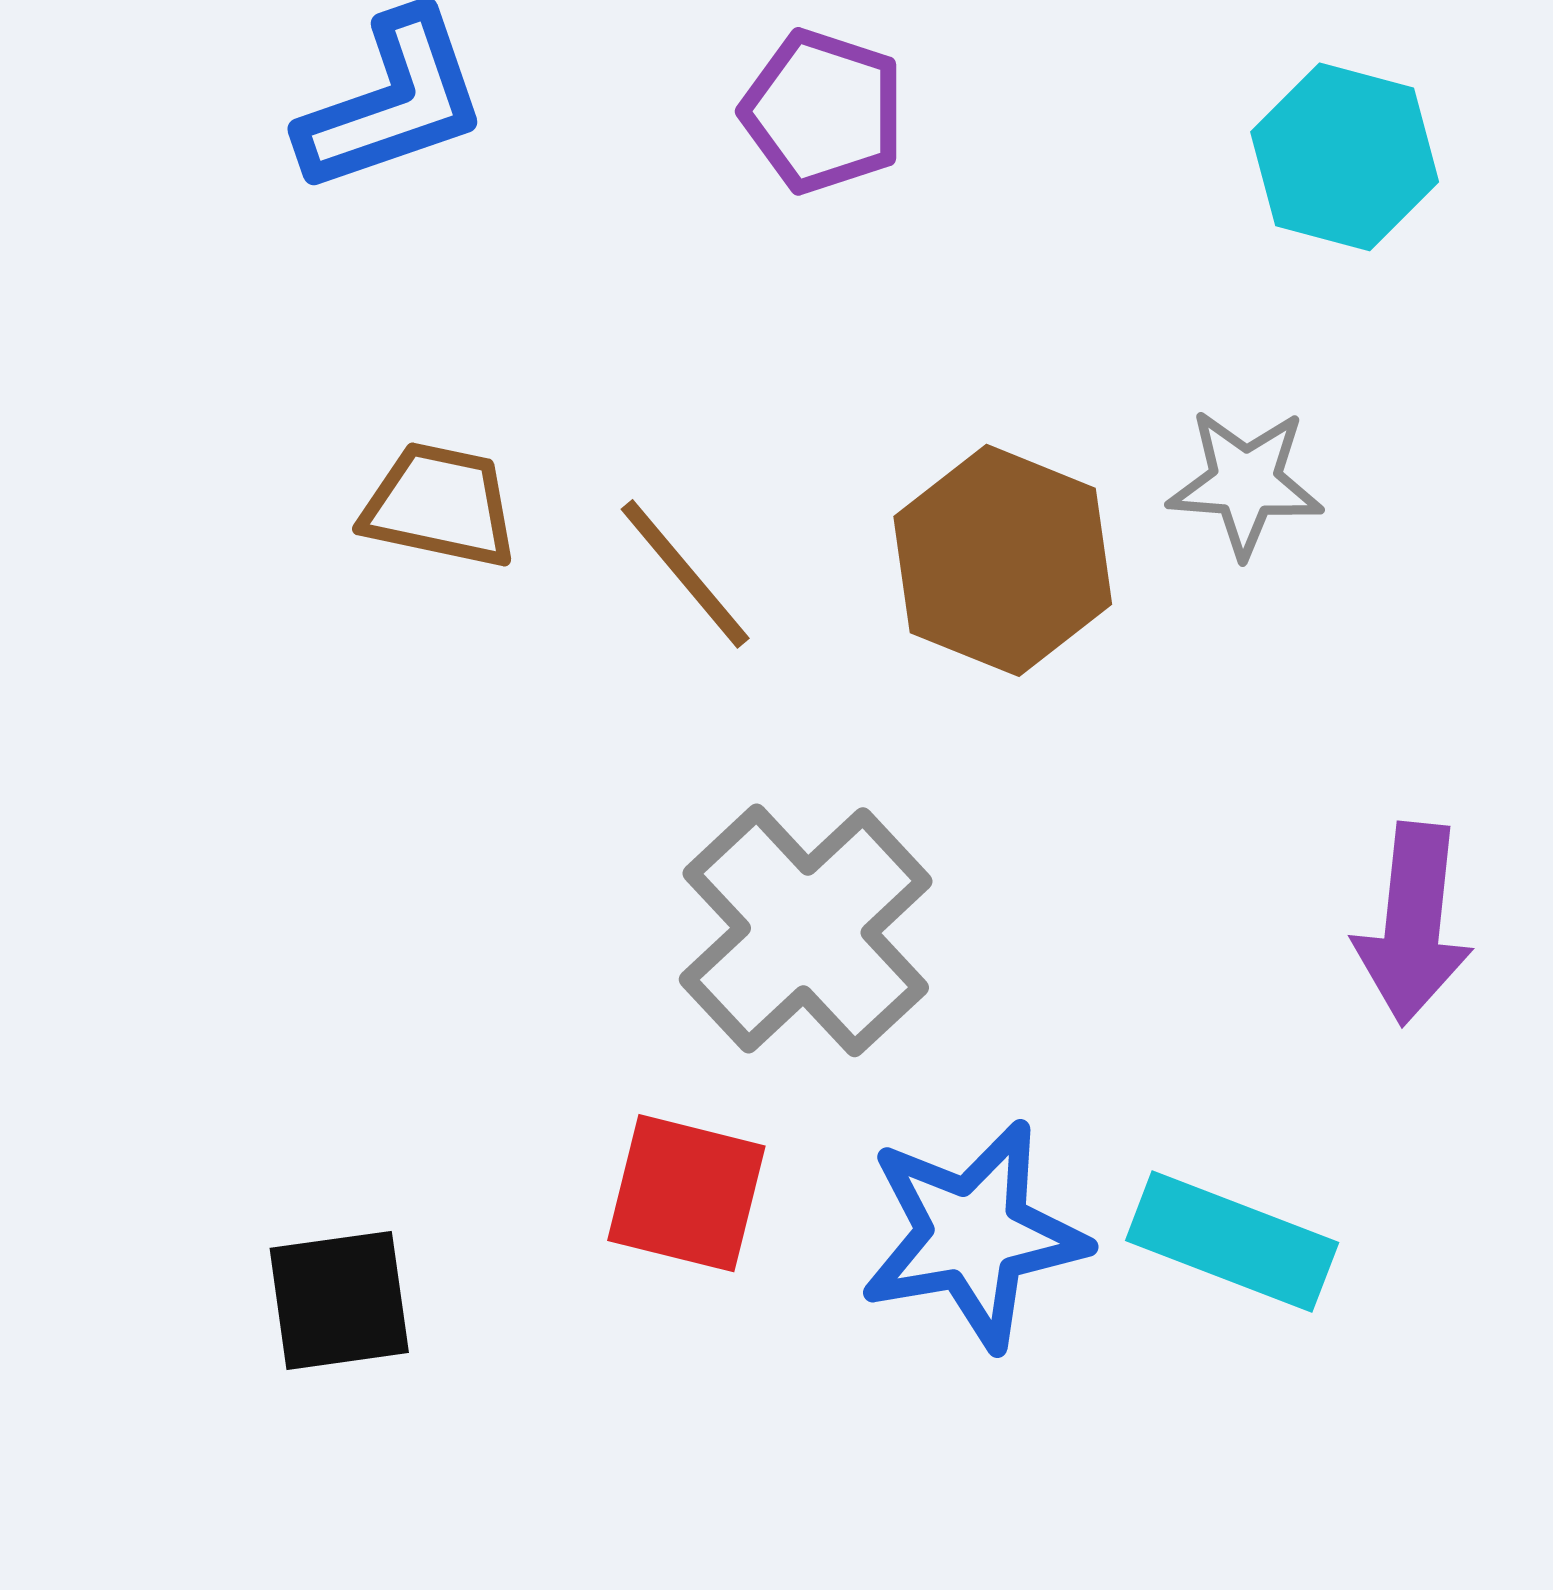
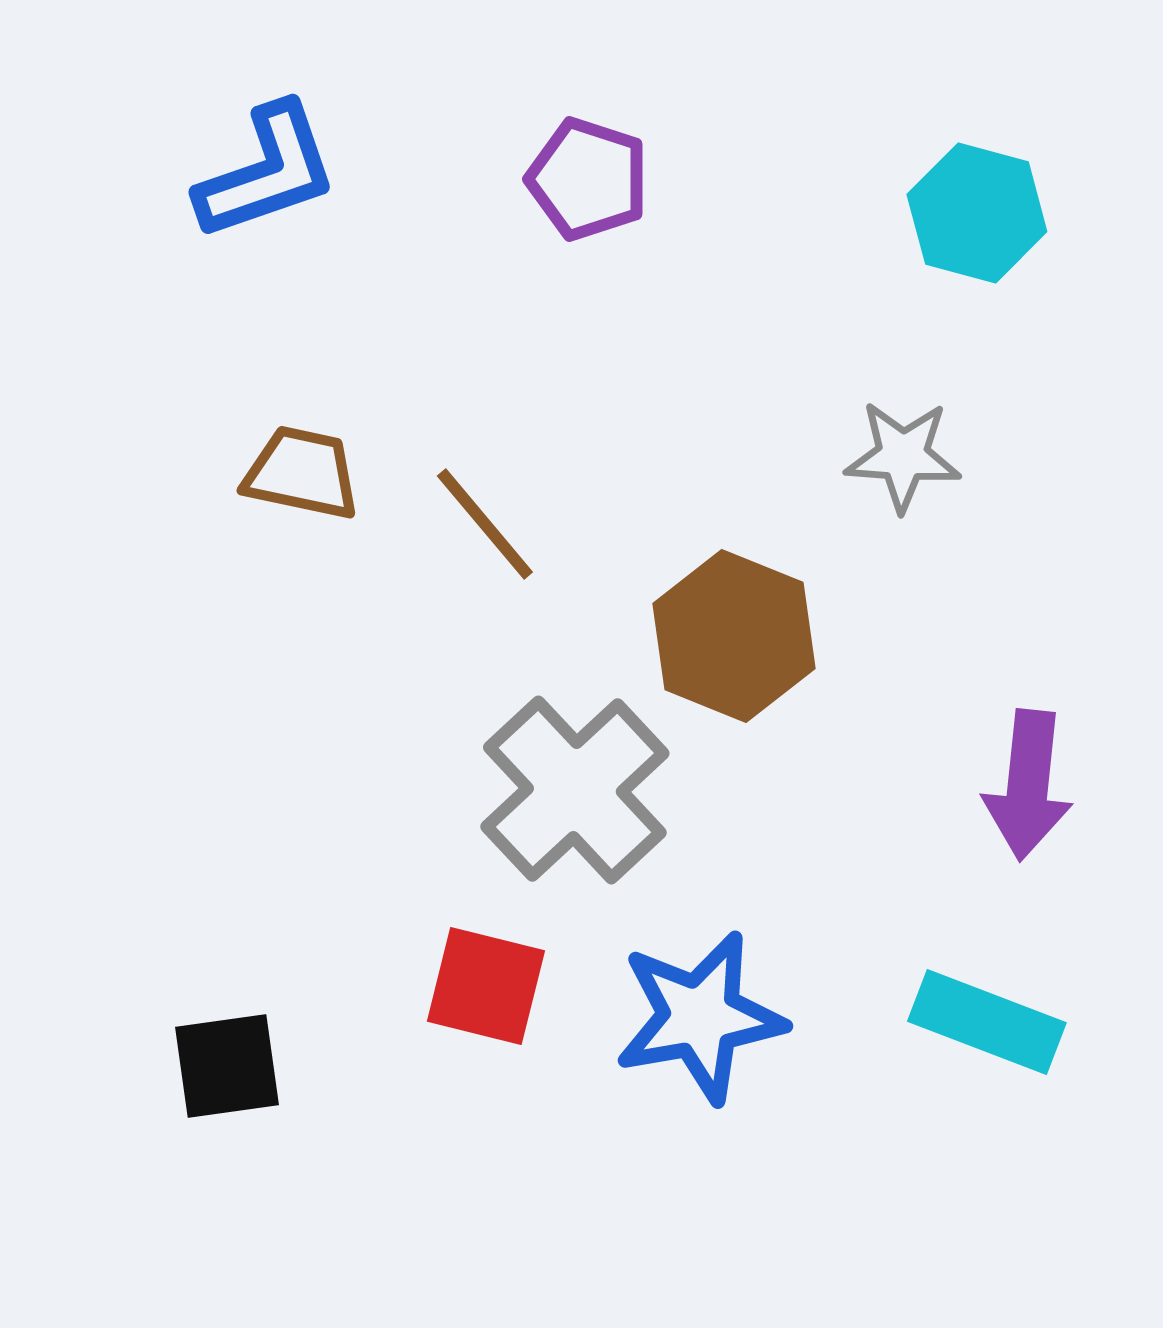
brown hexagon: (1003, 560) -> (734, 636), moved
cyan rectangle: (1232, 1241) -> (987, 1022), moved

